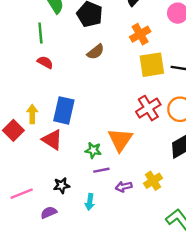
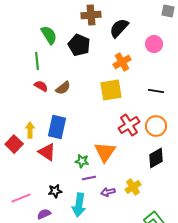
brown semicircle: (96, 52) -> (63, 88), moved
yellow square: (152, 65) -> (111, 90), moved
cyan arrow: (90, 202) -> (79, 205), size x1.6

